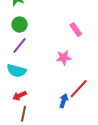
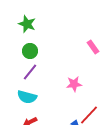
pink rectangle: (76, 30) -> (93, 47), moved

